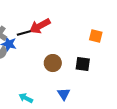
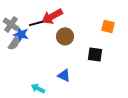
brown circle: (53, 63) -> (65, 36), moved
blue triangle: (64, 94) -> (64, 75), moved, turned -32

